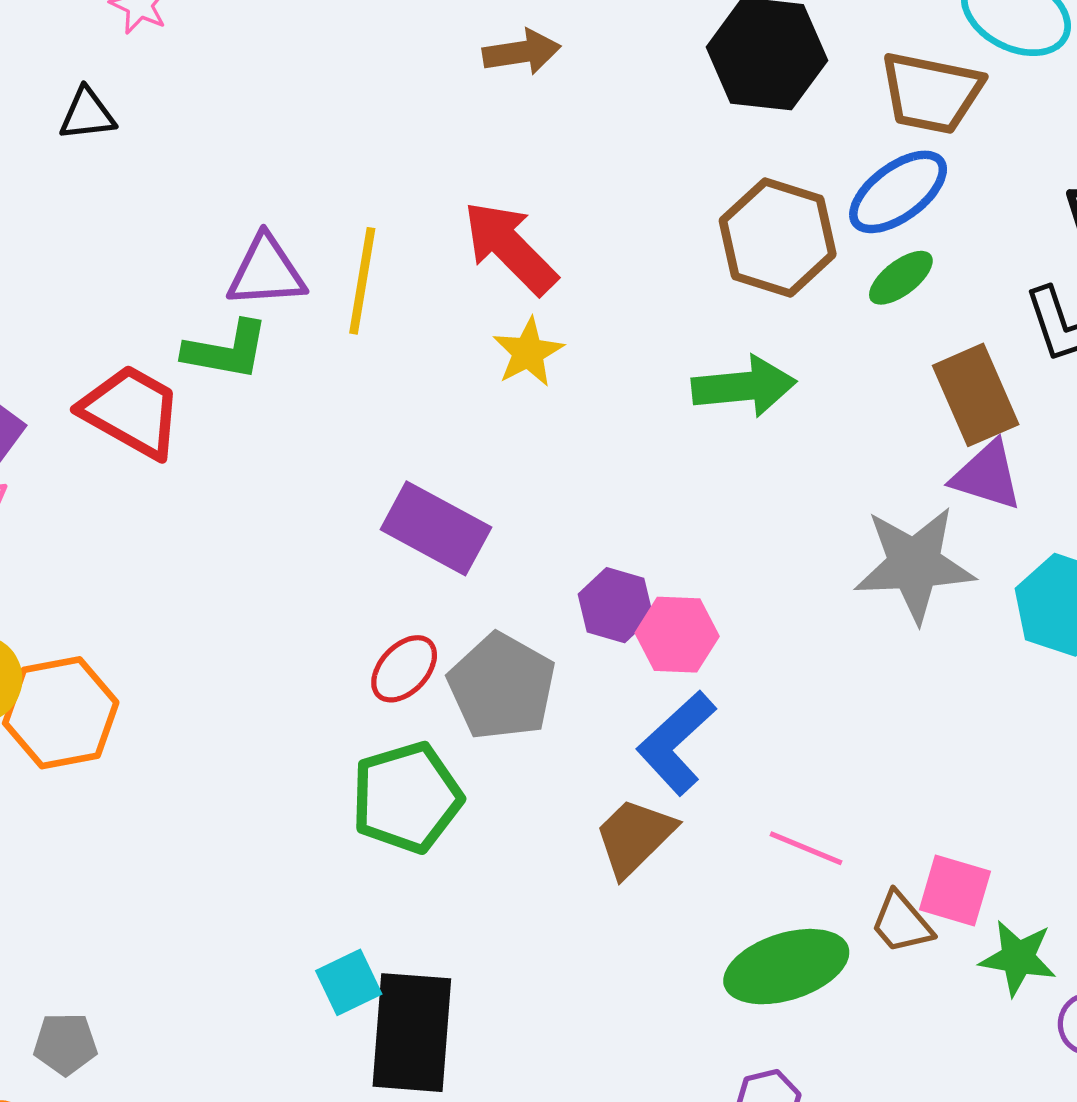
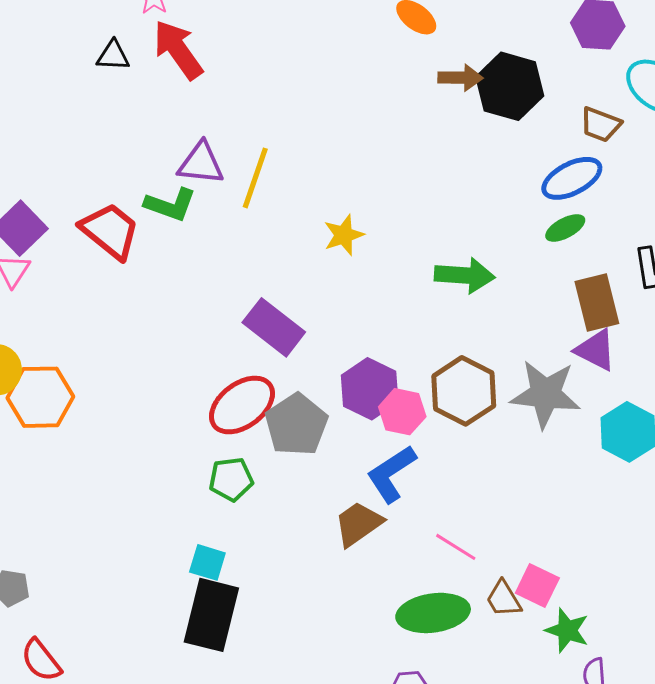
brown arrow: (522, 52) -> (460, 78), moved
brown trapezoid: (931, 93) -> (601, 124), size x0.7
brown hexagon: (778, 237) -> (464, 391), moved
red arrow: (510, 248) -> (178, 50), moved
purple hexagon: (616, 605) -> (370, 389), size x1.4
red ellipse: (404, 669) -> (242, 405), size x1.6
green pentagon: (407, 797) -> (231, 479), size x0.7
cyan square: (349, 982) -> (207, 562), moved, turned 33

